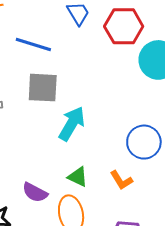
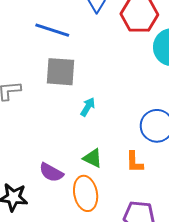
cyan arrow: (72, 124) -> (88, 107), size x0.6
orange L-shape: (121, 180) -> (135, 162), turned 30

